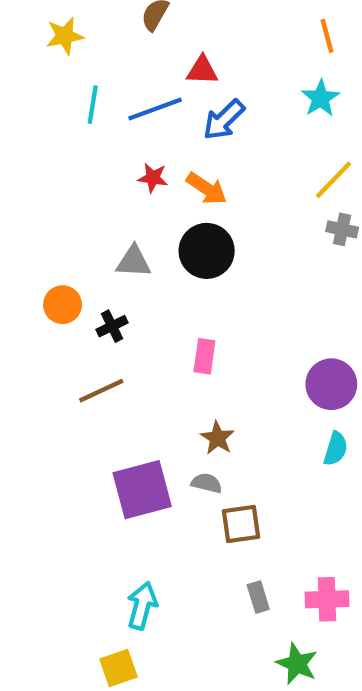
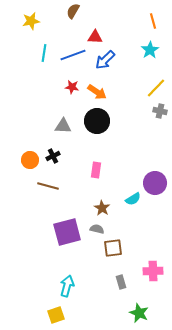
orange circle: (63, 305) -> (30, 160), moved
brown line: (101, 391) -> (48, 186), turned 40
cyan semicircle: (336, 449) -> (133, 199), moved, turned 42
pink cross: (327, 599) -> (153, 271), moved

